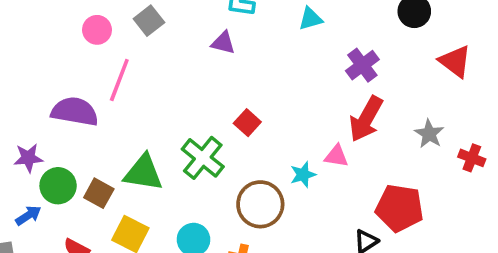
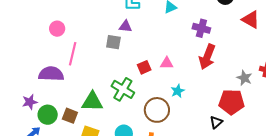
gray square: (149, 21) -> (113, 42), moved, turned -35
purple cross: (362, 65) -> (201, 28), turned -30
red square: (247, 123) -> (144, 67), turned 32
gray star: (429, 134) -> (244, 78), moved
pink triangle: (336, 156) -> (167, 63), moved

